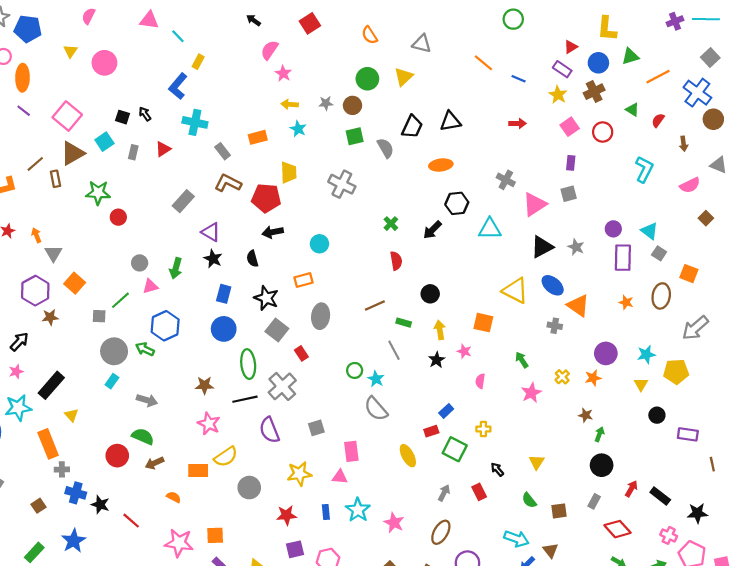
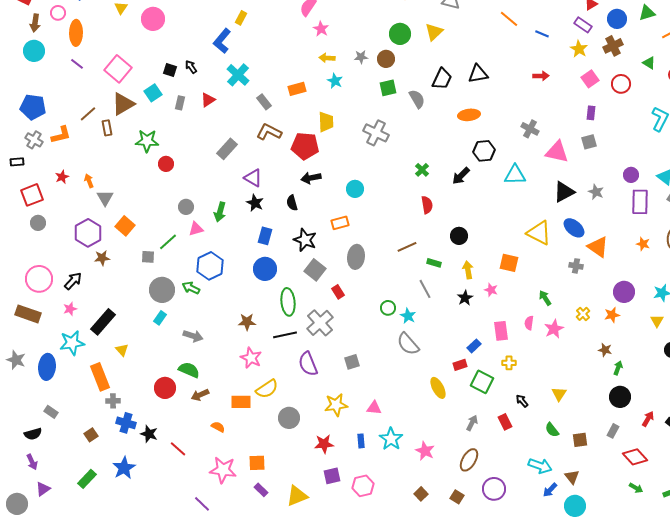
cyan cross: (195, 122) -> (238, 75), turned 30
pink triangle: (535, 204) -> (557, 152), turned 45
pink semicircle: (480, 381) -> (529, 323), moved
pink rectangle: (351, 451) -> (501, 331), moved

